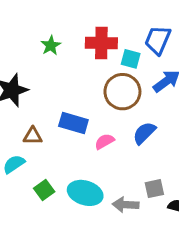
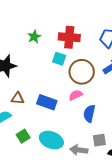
cyan square: (131, 59) -> (59, 59), moved
blue rectangle: (73, 123) -> (47, 102), moved
blue semicircle: (144, 133) -> (89, 114), moved, turned -36
pink semicircle: (104, 141) -> (76, 95), moved

